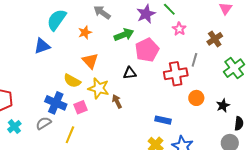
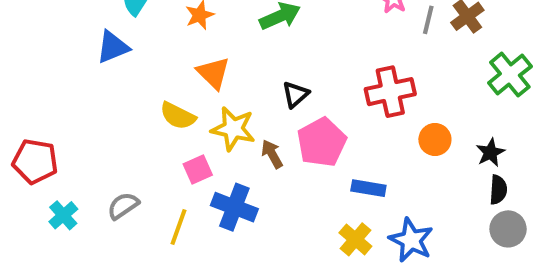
pink pentagon: (147, 50) -> (322, 142), moved
gray line: (194, 60) -> (428, 20), moved
black triangle: (130, 73) -> (295, 95), turned -32
blue cross: (56, 103) -> (234, 207), moved
black semicircle: (239, 123) -> (498, 190), moved

